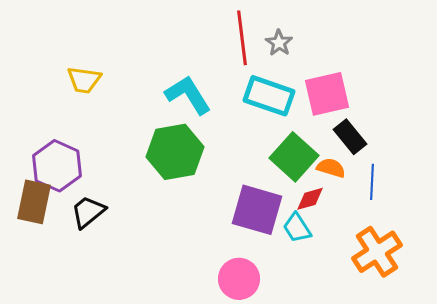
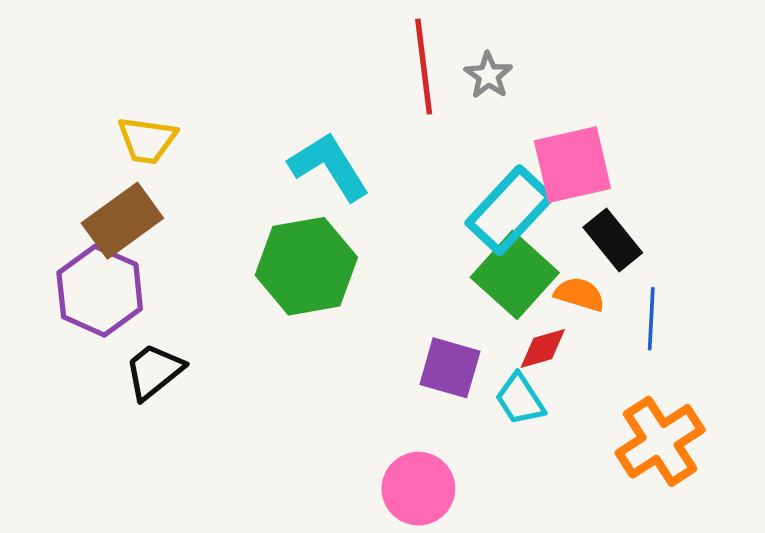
cyan rectangle: (269, 96) -> (509, 210), moved, turned -66
brown rectangle: (34, 202) -> (122, 221), moved, turned 42
purple square: (257, 210) -> (450, 368), size x0.7

